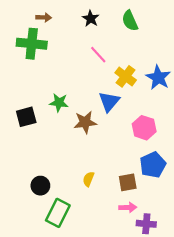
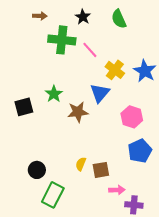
green cross: (32, 44) -> (62, 40), moved
green star: (59, 103) -> (54, 94), turned 30
brown square: (128, 182) -> (101, 170), moved

